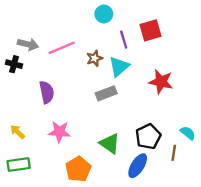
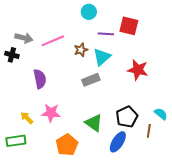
red square: (150, 30) -> (129, 26), turned 30
purple line: (124, 40) -> (106, 34), turned -70
yellow arrow: (17, 132) -> (27, 118), moved

